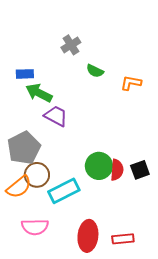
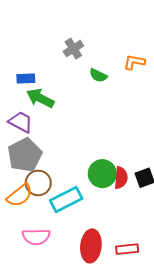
orange L-shape: (131, 83) -> (134, 62), moved
purple trapezoid: (56, 116) -> (21, 122), moved

